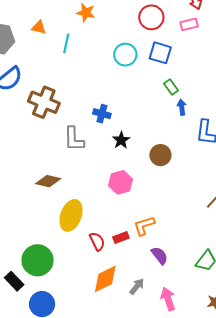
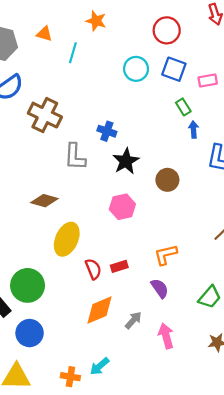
pink rectangle: (189, 24) -> (208, 80), moved
black star: (121, 140) -> (126, 161), size x1.4
orange L-shape: (144, 226) -> (166, 255), moved

